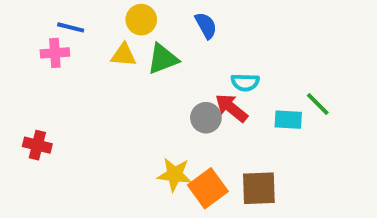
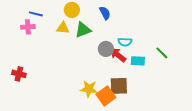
gray circle: (206, 118) -> (106, 49), moved
cyan rectangle: (288, 120) -> (138, 61), moved
brown square: (259, 188) -> (119, 86), moved

